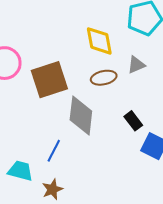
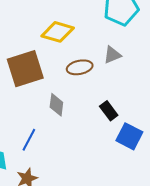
yellow diamond: (99, 41) -> (58, 32), moved, turned -64
gray diamond: (81, 115) -> (56, 105), size x0.6

